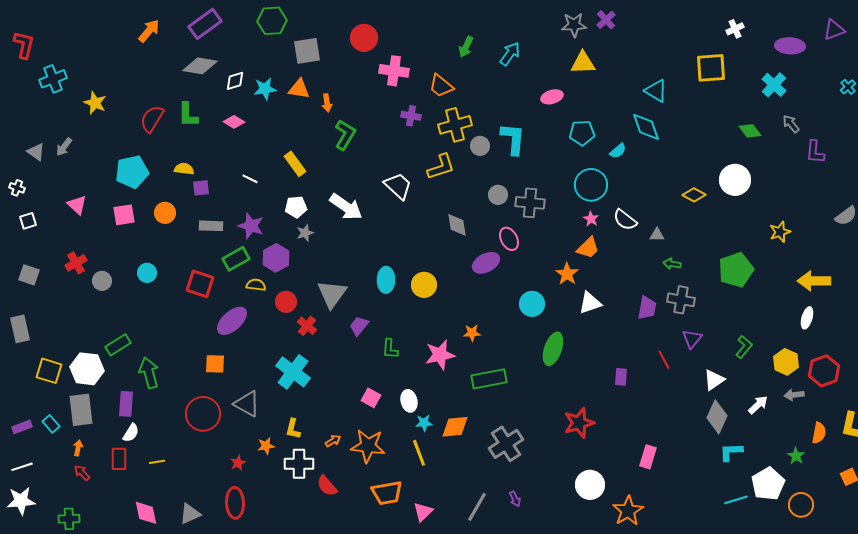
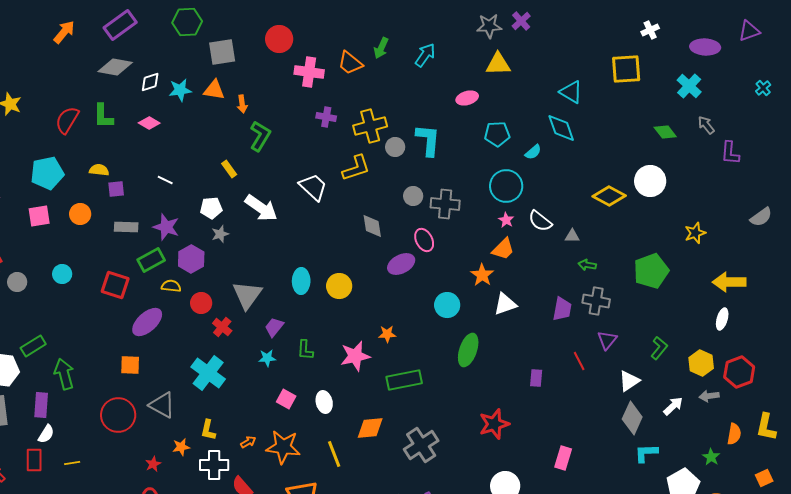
orange trapezoid: (441, 86) -> (350, 63), moved
yellow rectangle: (295, 164) -> (229, 169), moved, size x0.7
yellow diamond: (694, 195) -> (609, 196), size x1.4
cyan star: (424, 423) -> (267, 358), moved

